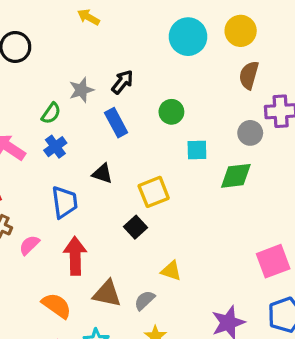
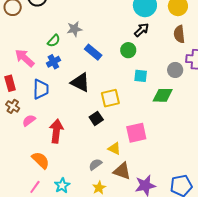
brown semicircle: (249, 75) -> (179, 34), turned -30
black arrow: (123, 82) -> (141, 30), moved
blue rectangle: (116, 123) -> (93, 52), turned -30
black triangle: (102, 173) -> (80, 82), size x1.5
blue trapezoid: (64, 202) -> (41, 89), moved
pink square: (273, 261) -> (136, 133), moved
brown triangle: (107, 294) -> (122, 171), moved

